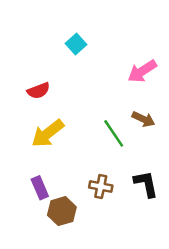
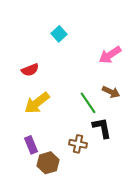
black L-shape: (146, 184) -> (102, 128), moved

